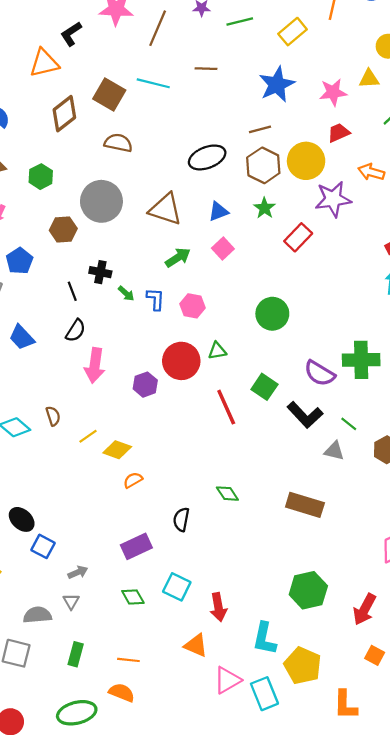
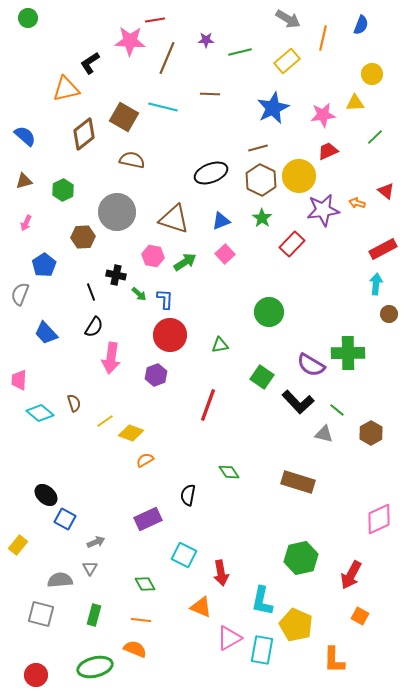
orange arrow: (371, 172) -> (357, 203), moved, size x0.7
pink hexagon: (193, 306) -> (153, 256), moved
red circle: (181, 361) -> (170, 335), moved
red line: (226, 407) -> (208, 405), moved, turned 44
green diamond: (133, 597) -> (145, 584), moved
cyan rectangle: (264, 694) -> (262, 650), turned 32

